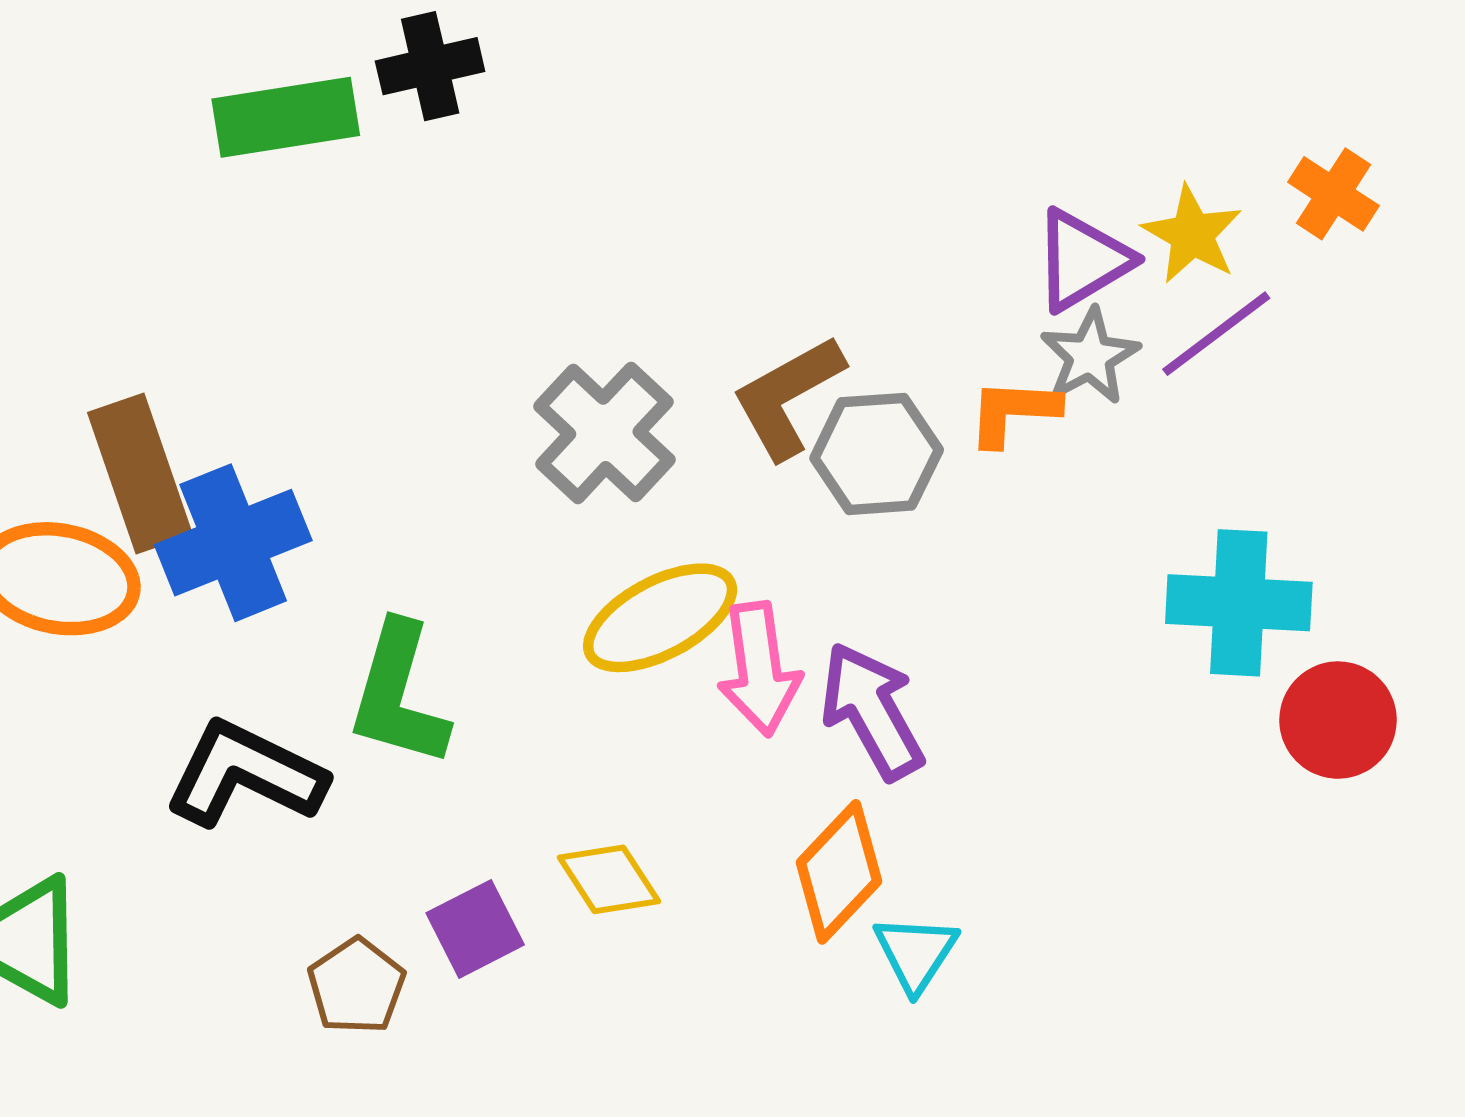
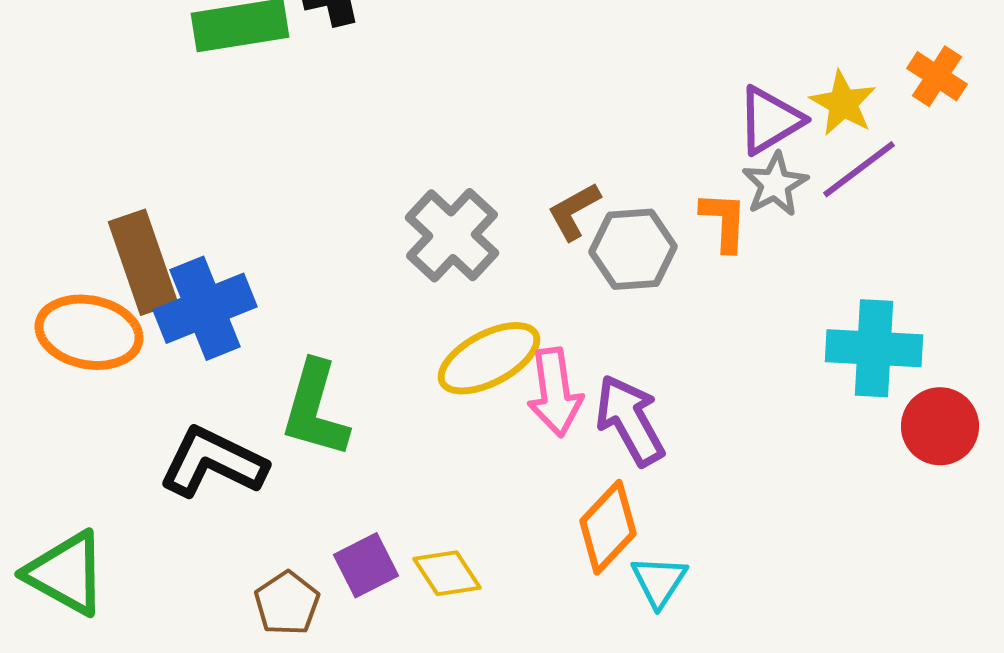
brown L-shape: (788, 397) -> (574, 211), size x0.7
orange L-shape: (1013, 412) -> (724, 221), turned 90
yellow diamond: (609, 879) -> (447, 573), moved

